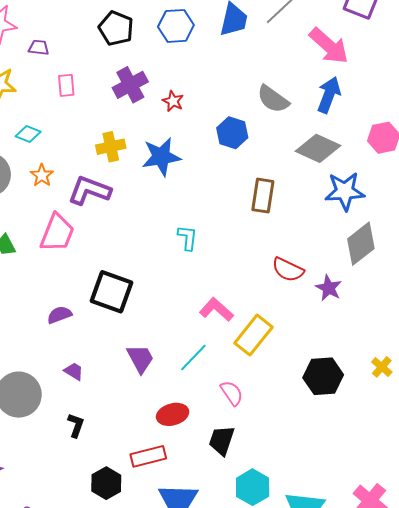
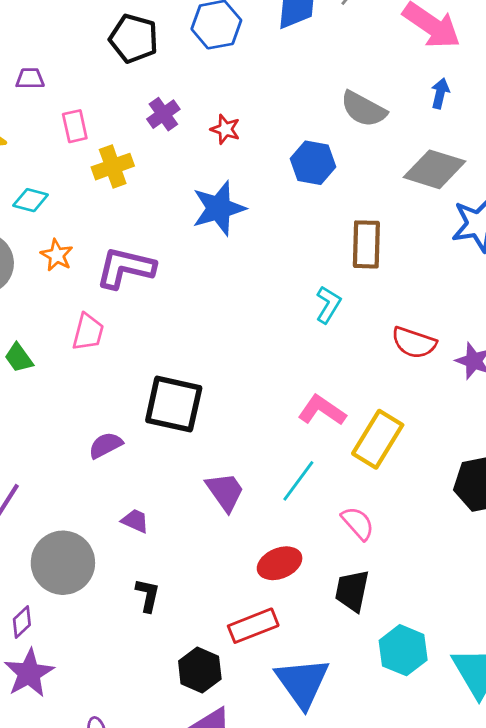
purple cross: (130, 85) -> (163, 114), size x0.7
blue arrow: (329, 95) -> (440, 93), size x0.6
yellow cross: (111, 147) -> (113, 167), moved
pink trapezoid: (57, 233) -> (88, 332), size x0.7
cyan L-shape: (187, 238) -> (328, 305), moved, turned 32

